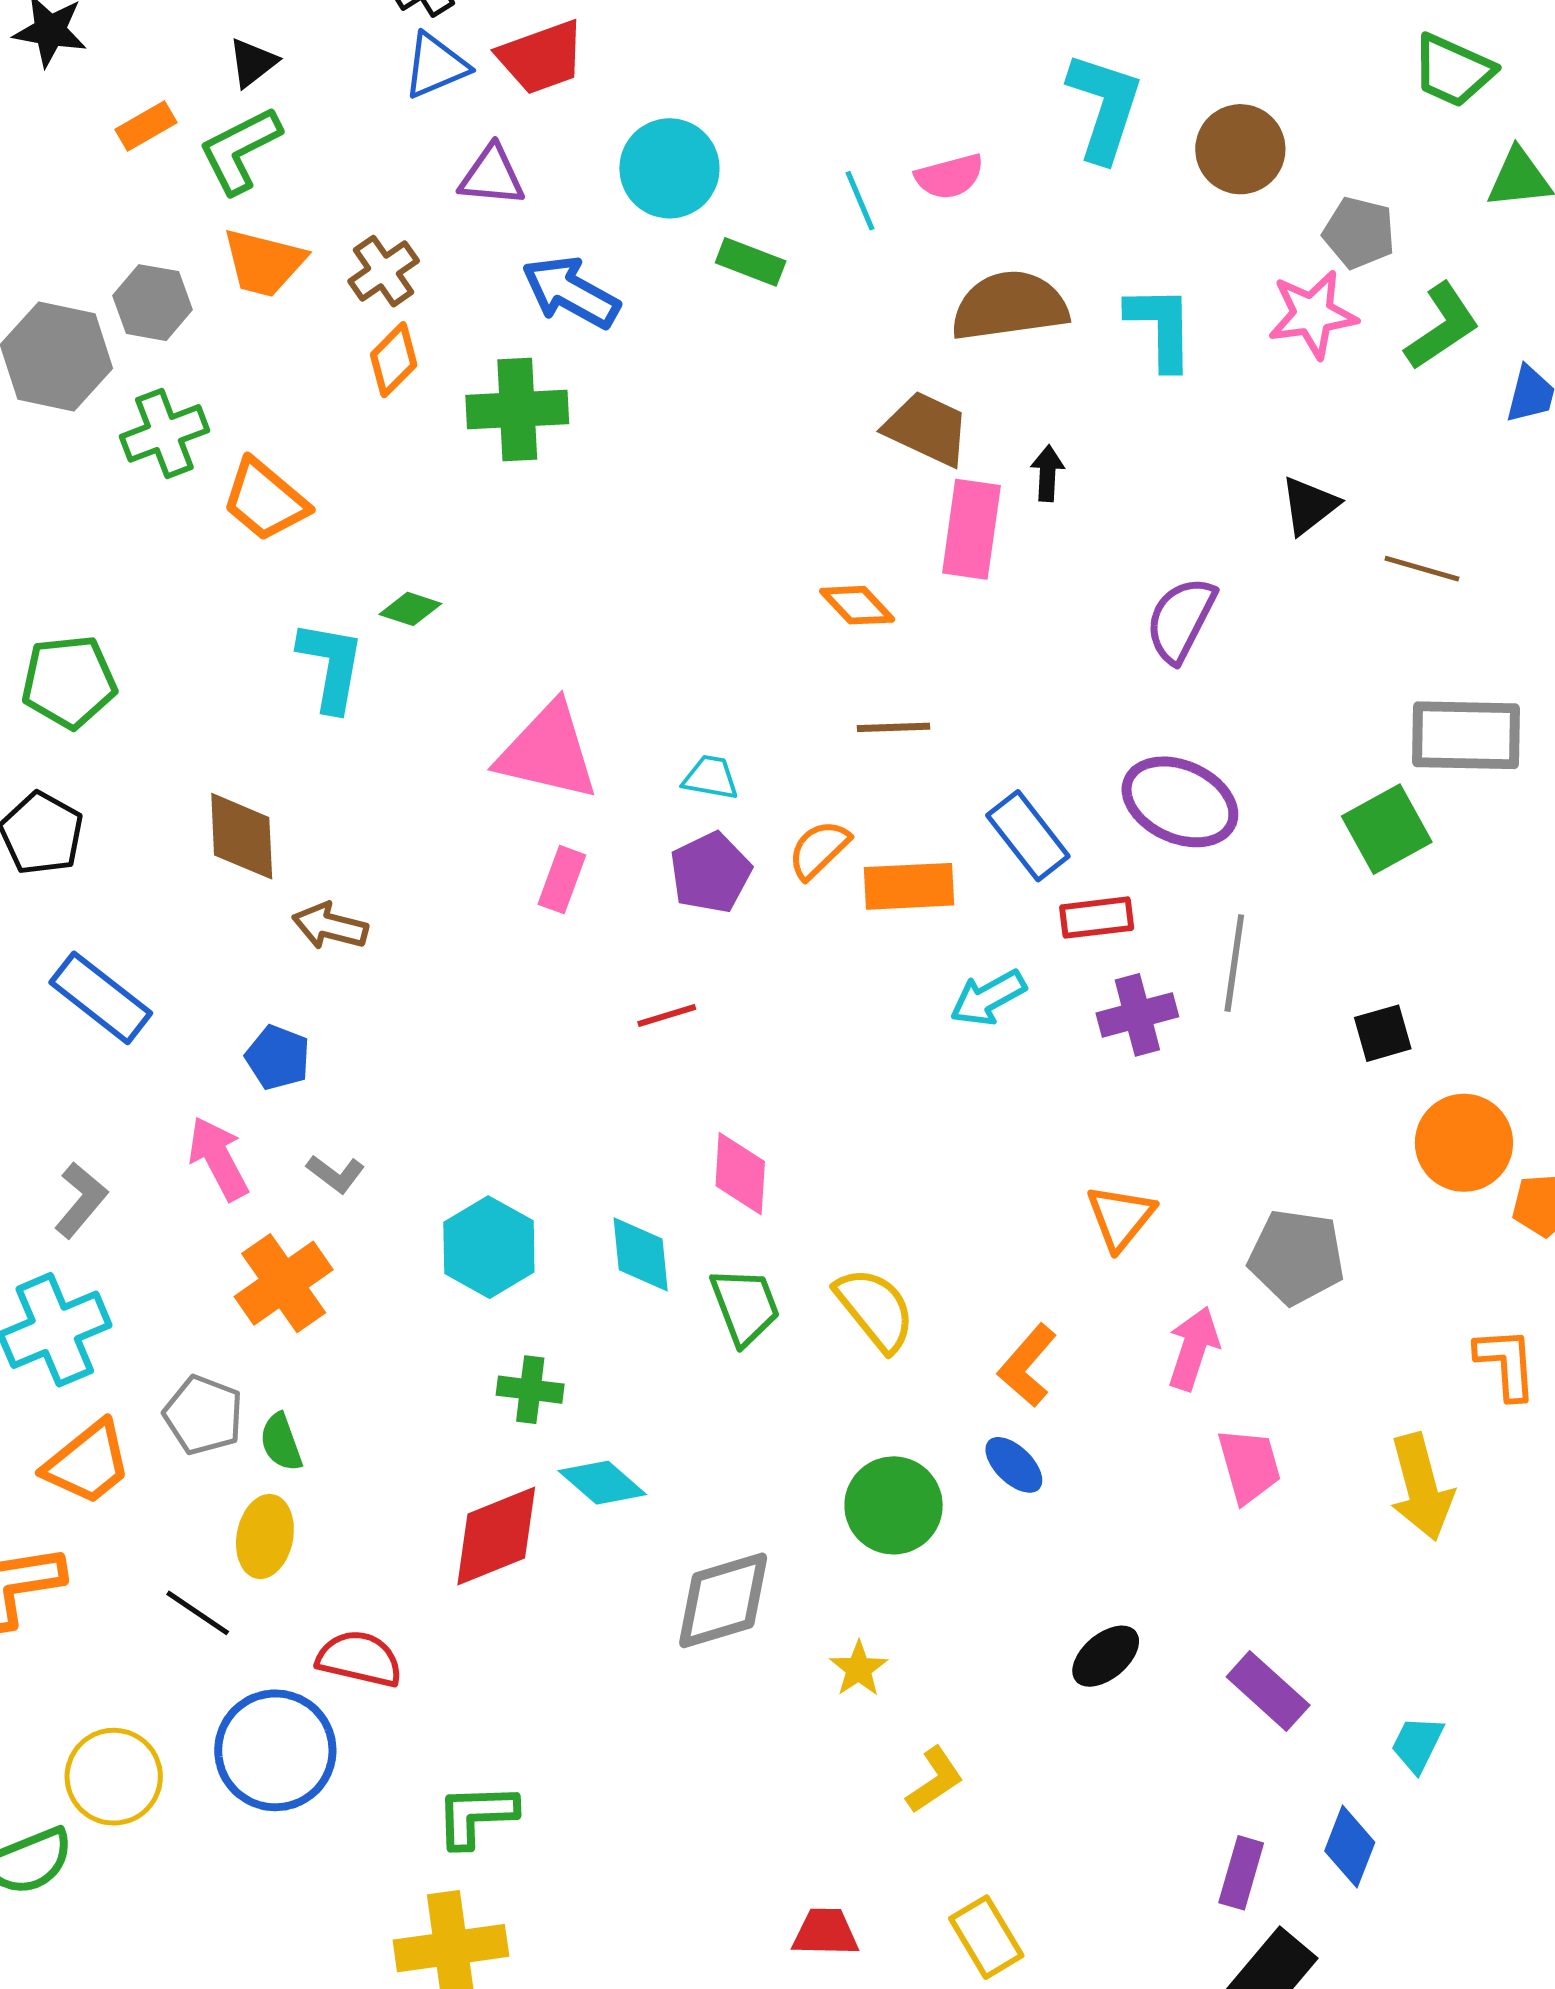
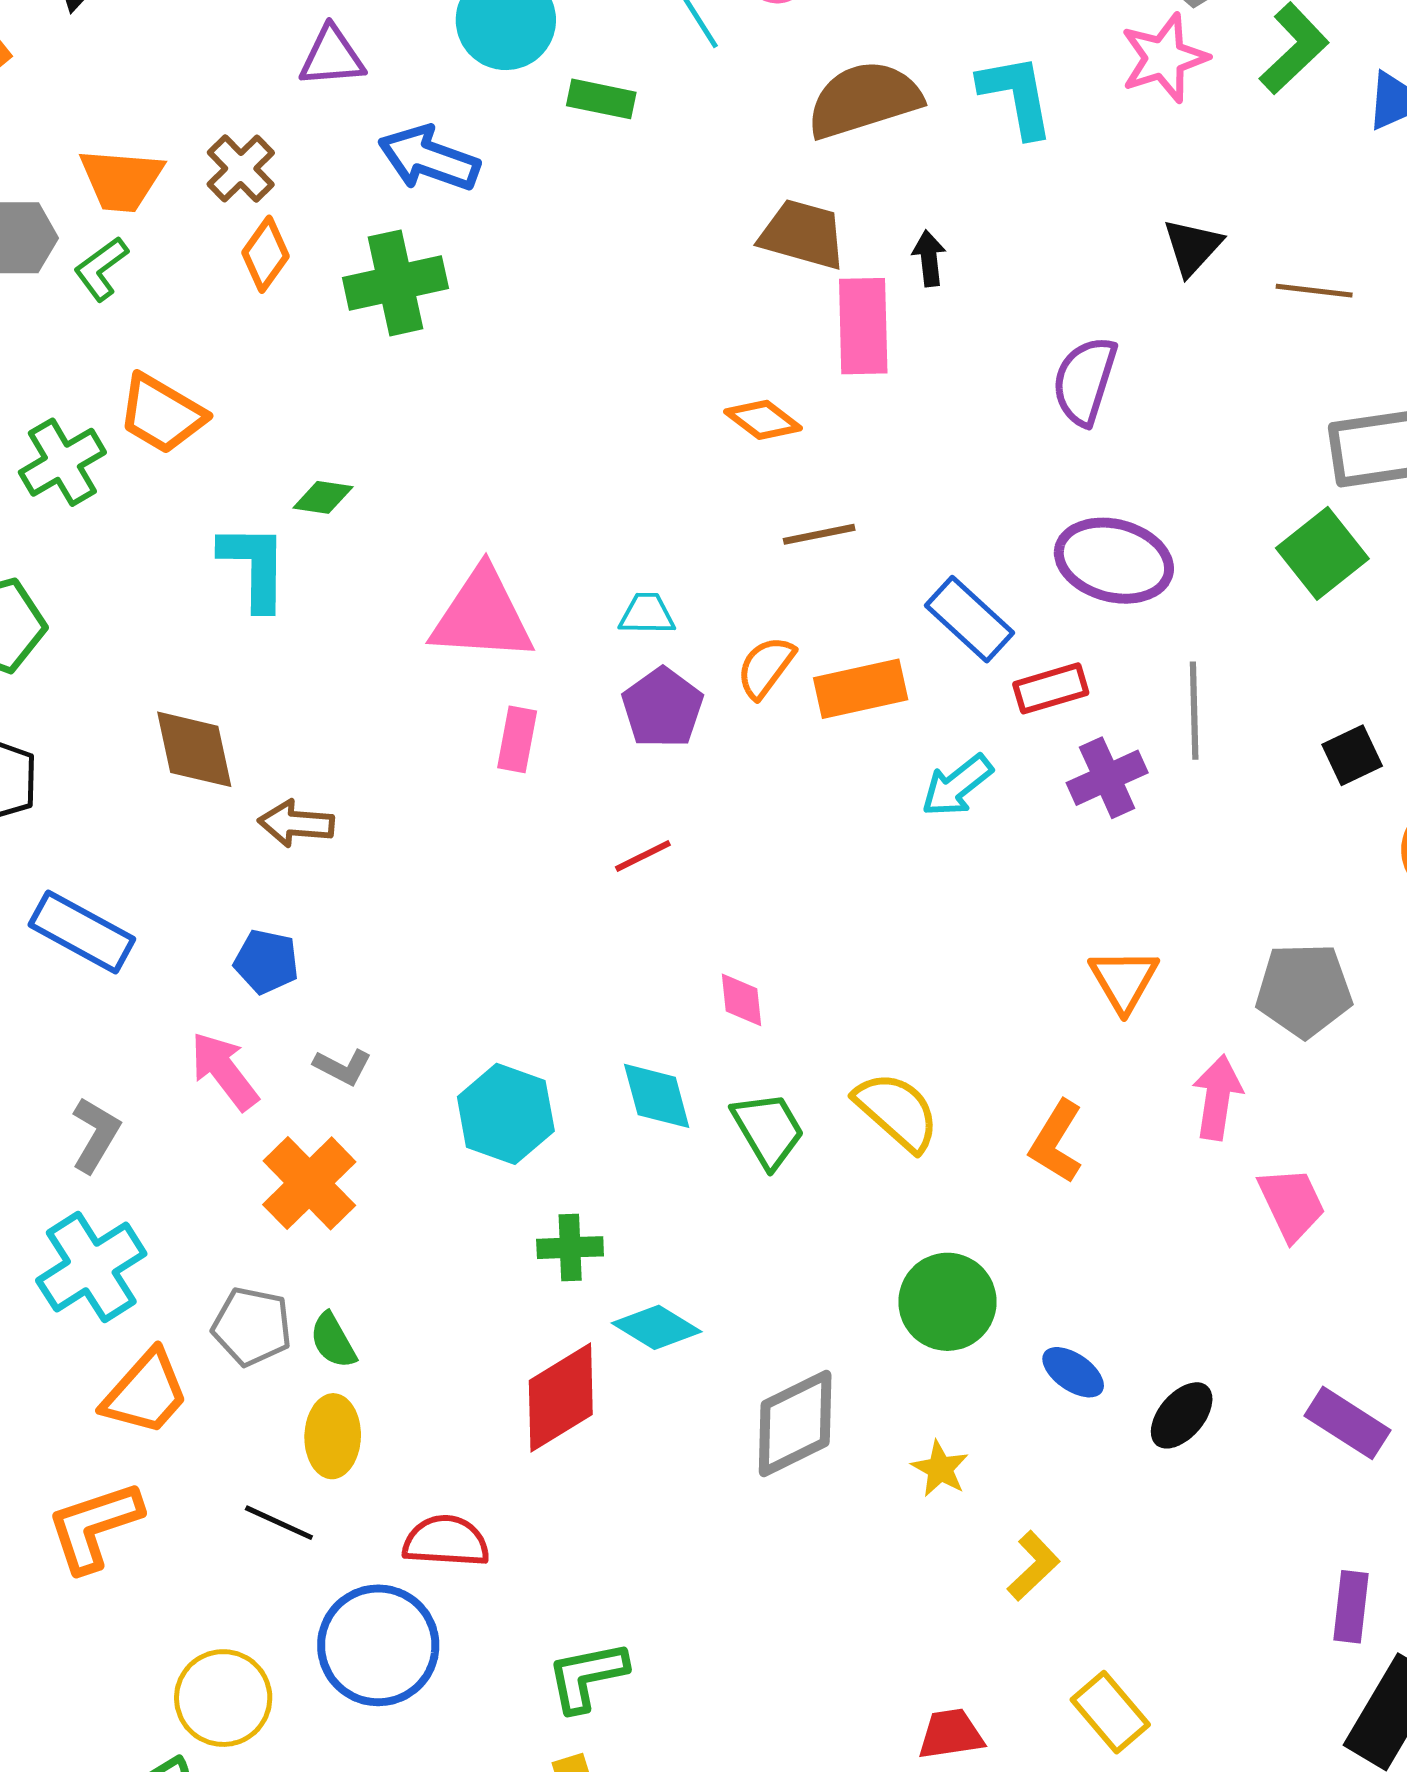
green L-shape: (240, 150) -> (101, 269), moved, size x0.7
green cross: (164, 433) -> (62, 462), moved
pink diamond: (740, 1174) -> (742, 1000), size x0.7
blue ellipse: (1014, 1465) -> (1073, 1372), moved

